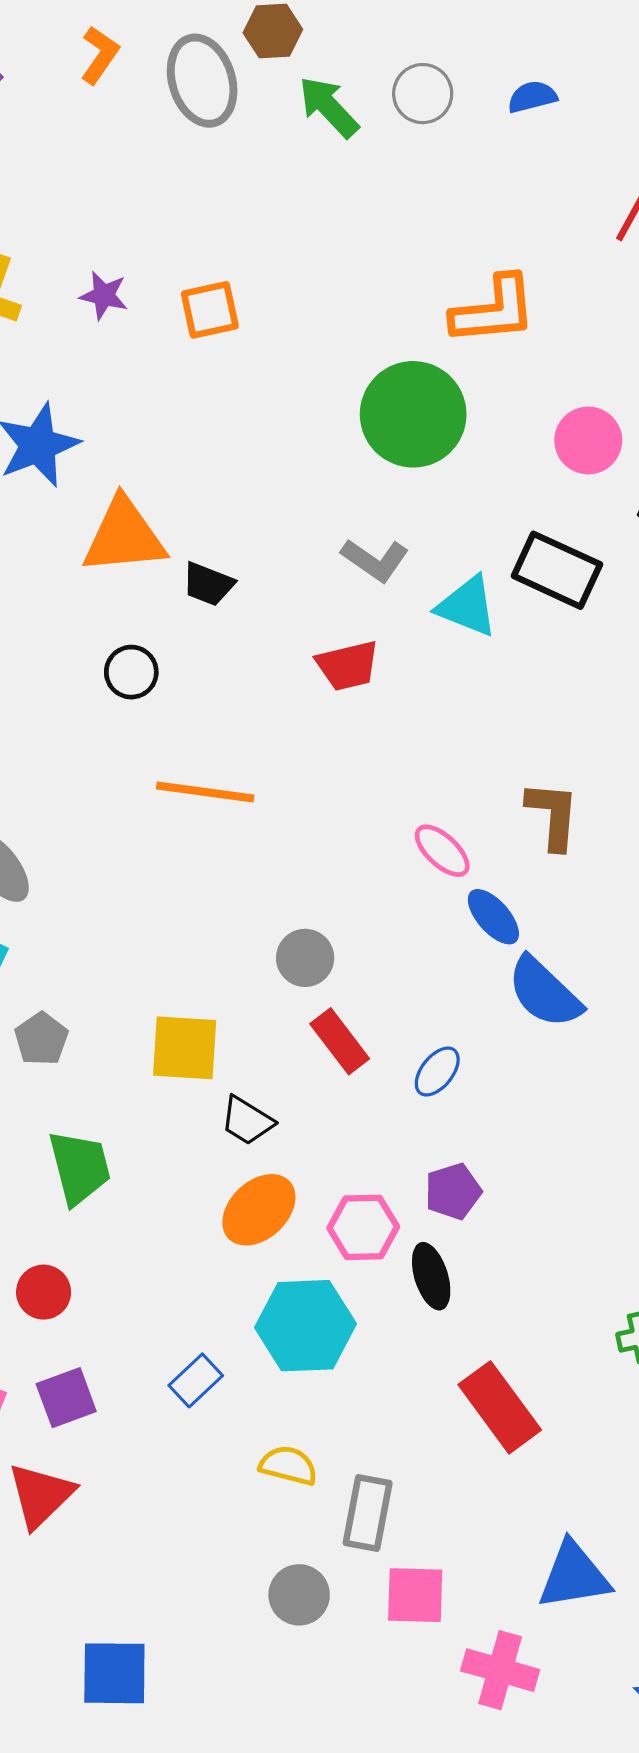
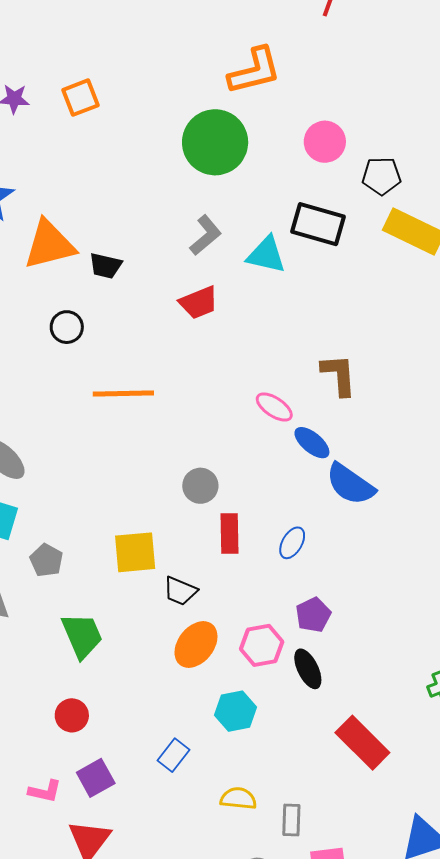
gray L-shape: (375, 560) -> (205, 235), turned -66
red rectangle: (340, 1041) -> (230, 533), turned 45
cyan hexagon: (305, 1326) -> (236, 711), size x0.7
gray rectangle: (368, 1513) -> (291, 820), size x0.7

